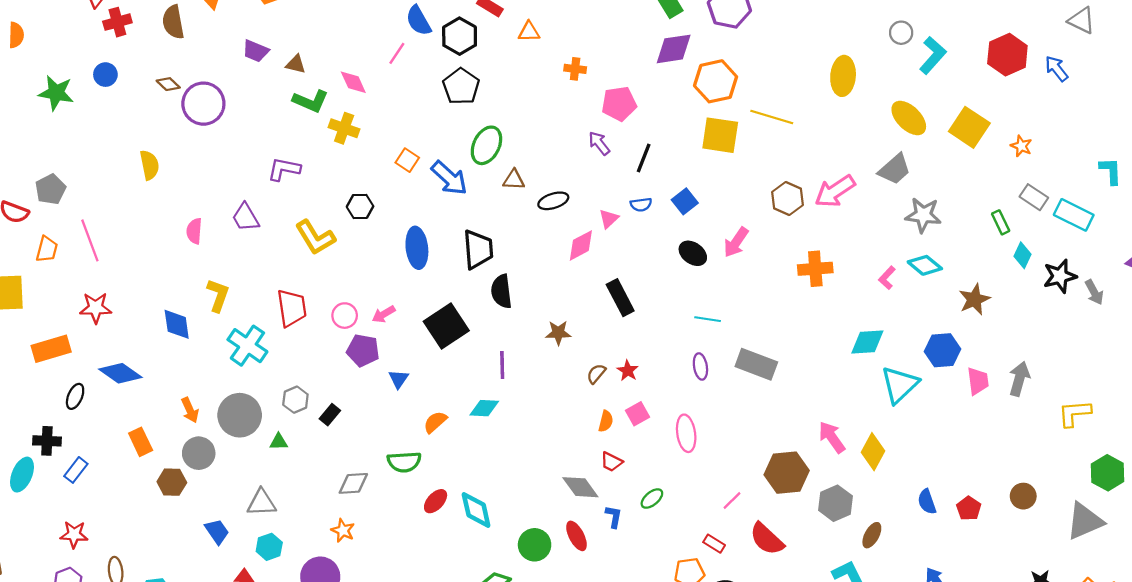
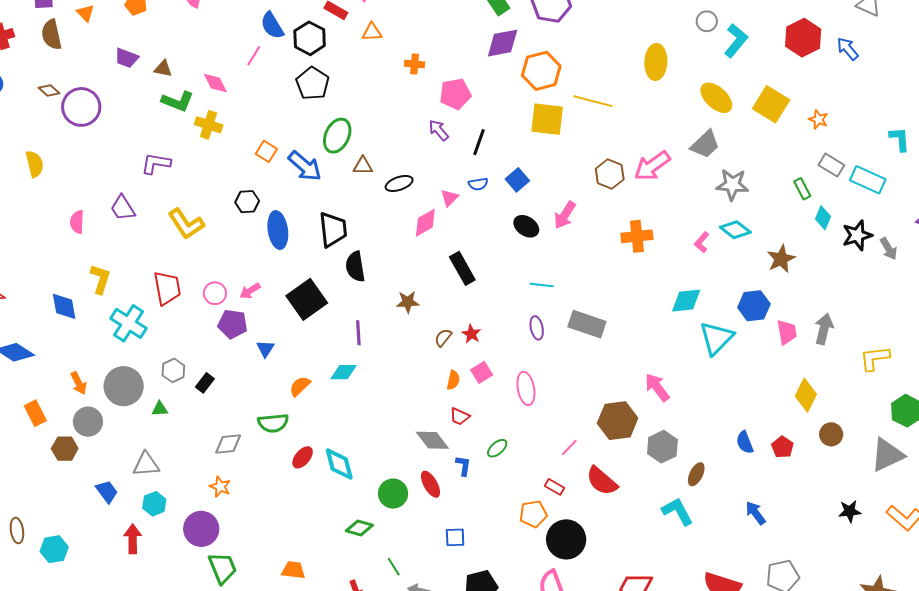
black hexagon: (360, 206) -> (247, 202), moved
yellow diamond: (873, 452) -> (806, 395), moved

